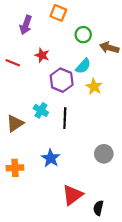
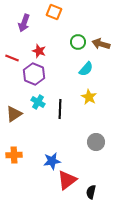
green circle: (83, 35) -> (78, 42), moved
cyan semicircle: (83, 66) -> (86, 69), moved
purple hexagon: (62, 80) -> (34, 74), moved
yellow star: (94, 87) -> (89, 97), moved
blue star: (51, 158) -> (52, 161), moved, turned 30

